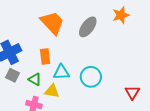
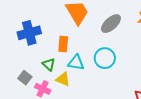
gray square: (12, 75) -> (25, 78), moved
cyan circle: (91, 77) -> (105, 58), moved

